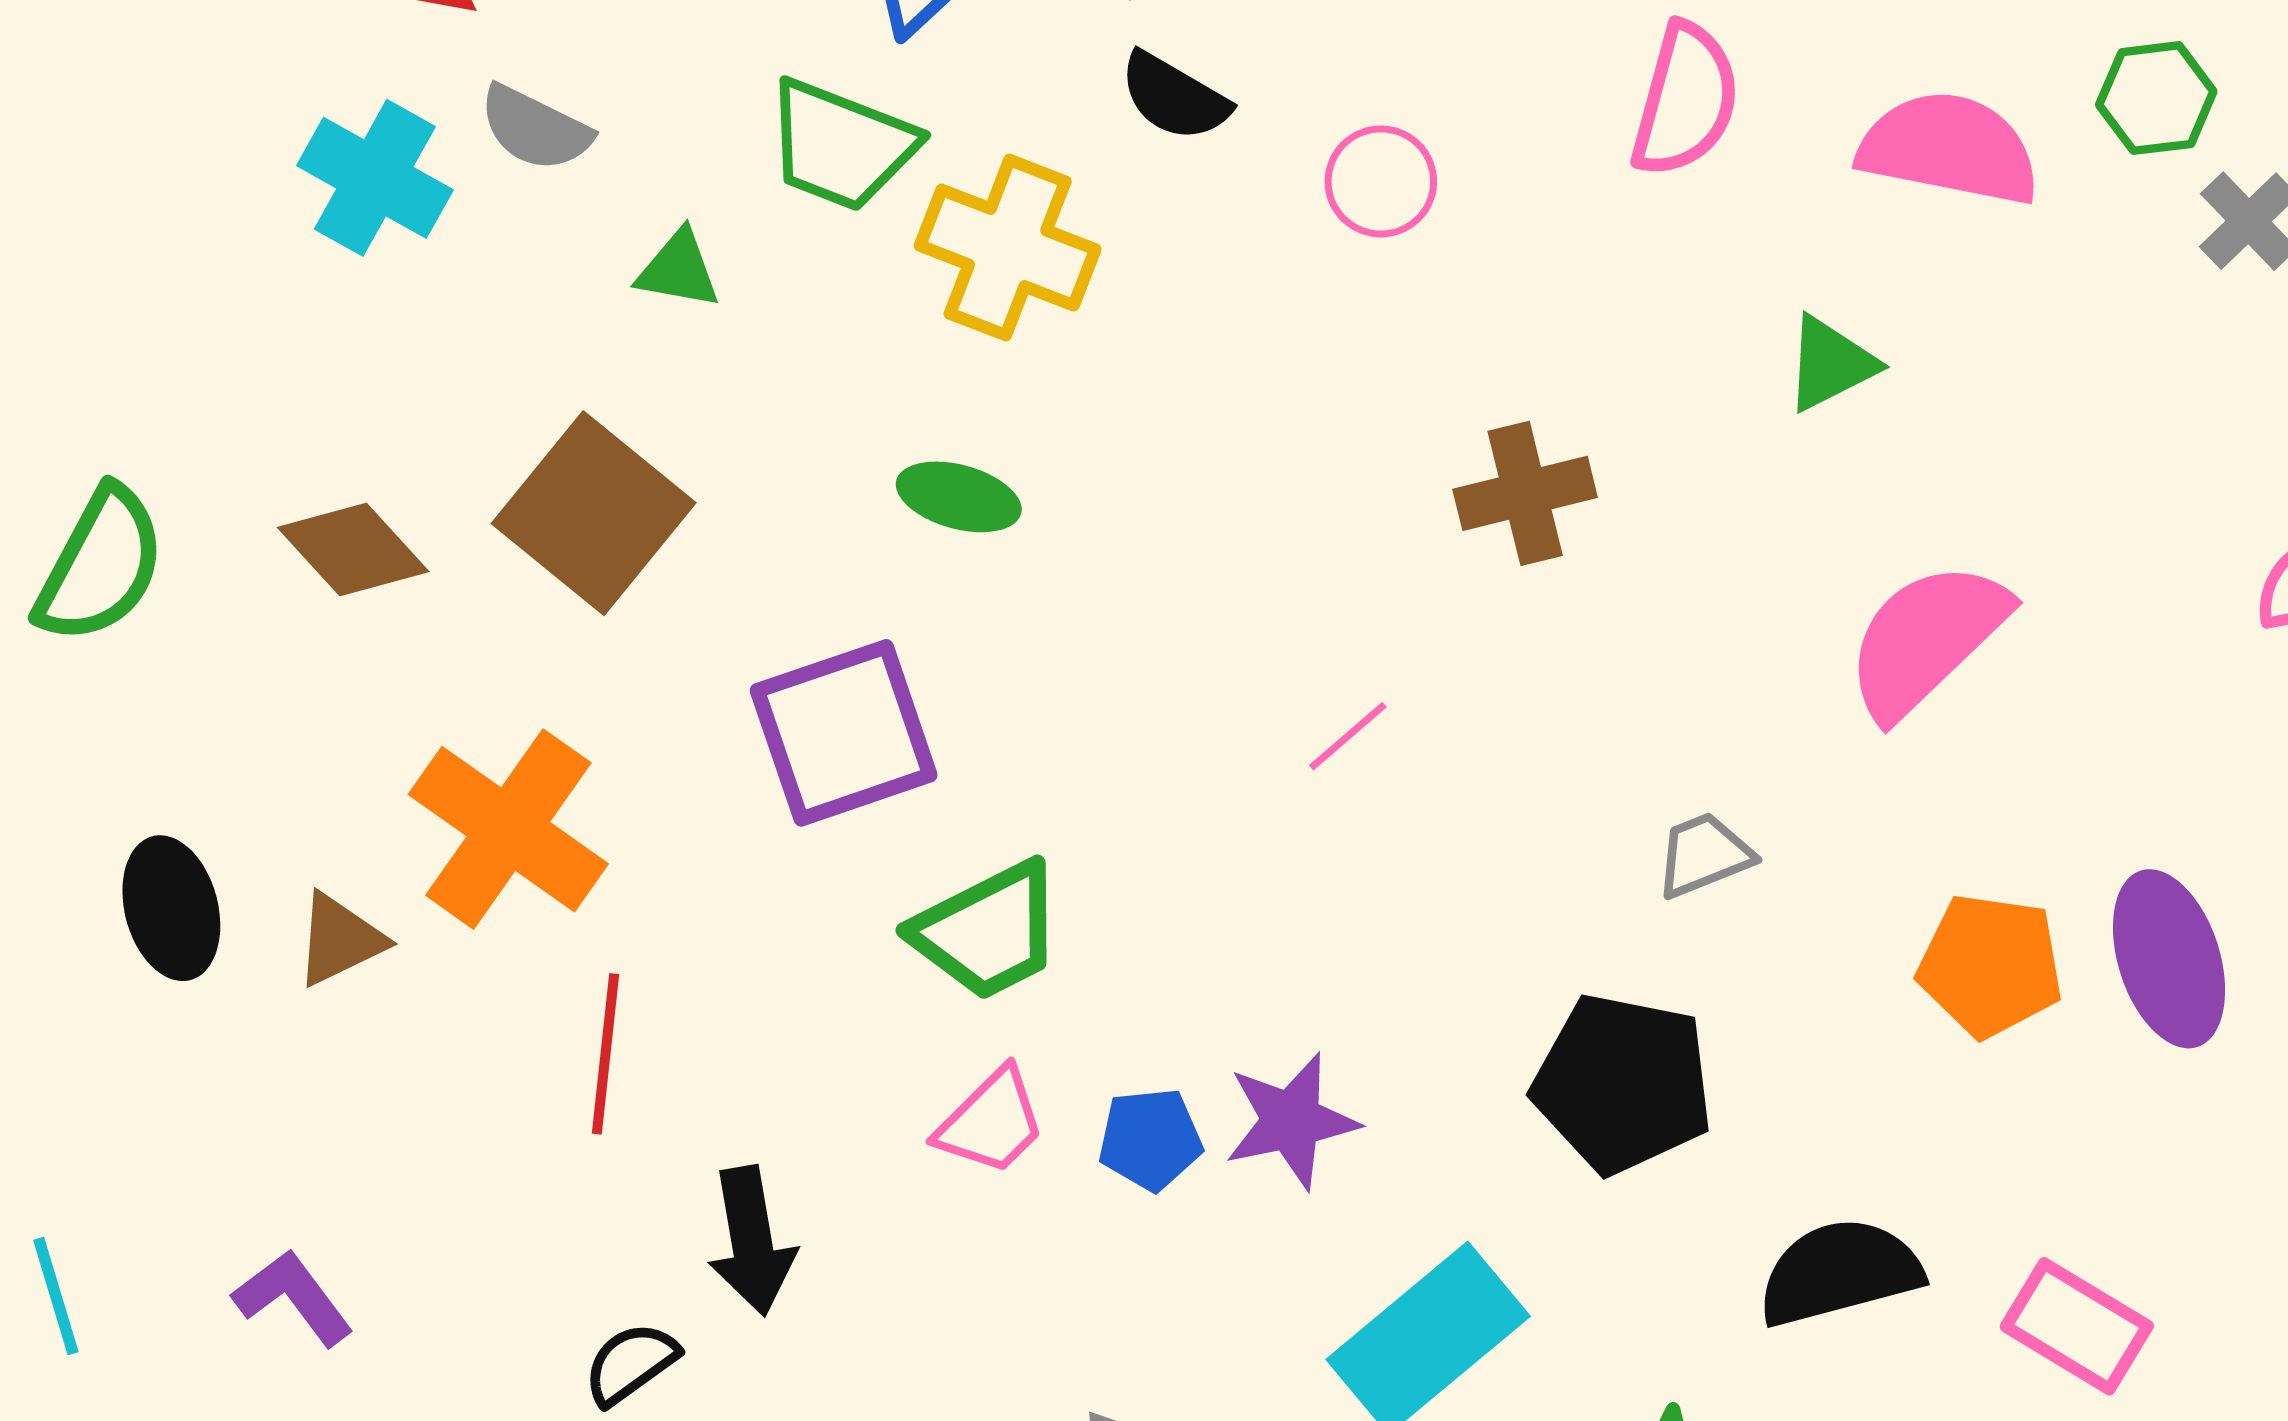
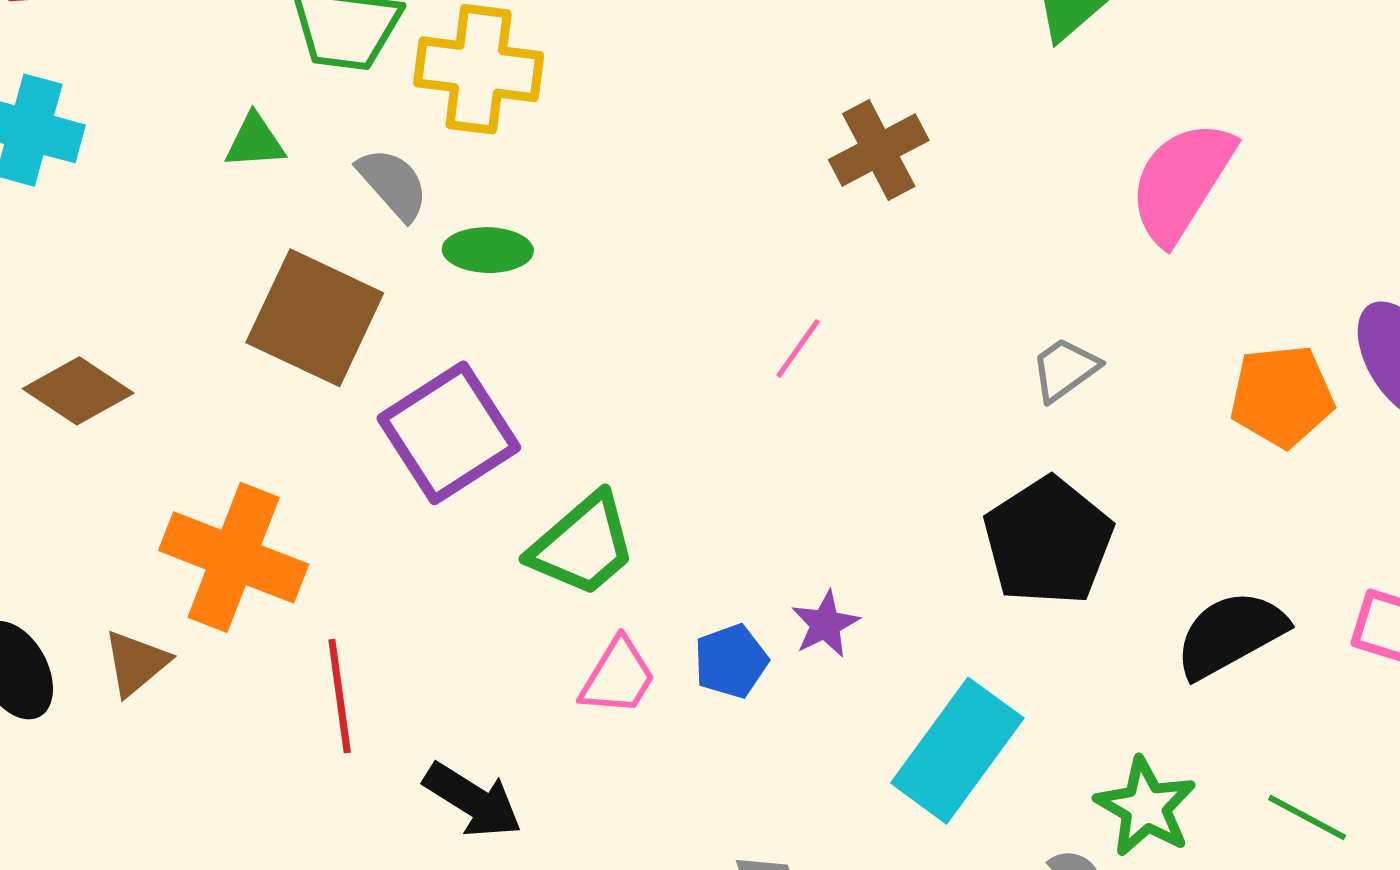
gray semicircle: (535, 128) -> (393, 184), moved, turned -144
brown square: (594, 513) -> (315, 318), moved
black pentagon: (1623, 1084) -> (1048, 541), turned -30
purple star: (1291, 1121) -> (825, 624), size x0.7
black arrow: (751, 1241) -> (473, 800), turned -34

